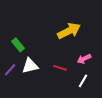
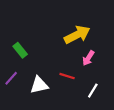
pink arrow: (84, 59) -> (88, 58), moved, turned -32
white triangle: (30, 66) -> (39, 85), moved

